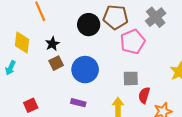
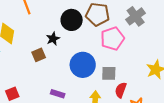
black star: (52, 44) -> (53, 39), moved
blue circle: (85, 70) -> (83, 65), moved

